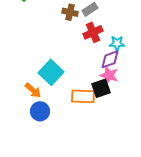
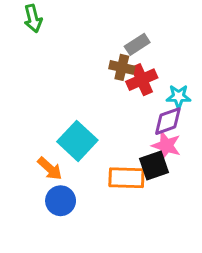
brown cross: (70, 12) -> (122, 67), moved

